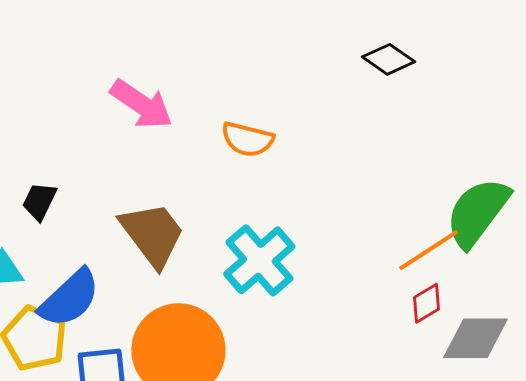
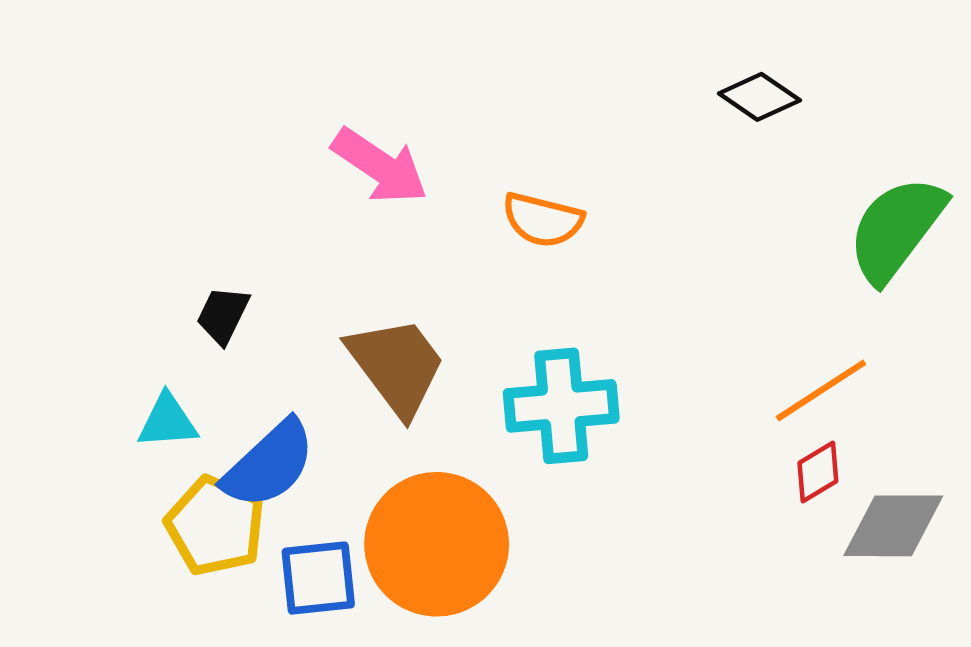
green semicircle: (477, 212) -> (896, 229), moved
cyan cross: (259, 260) -> (561, 406), turned 36

